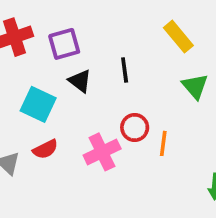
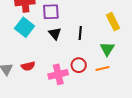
green triangle: (195, 86) -> (107, 49), moved
cyan square: (38, 104) -> (24, 27), moved
orange line: (163, 143) -> (102, 68), moved, turned 56

